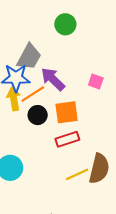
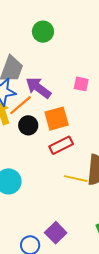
yellow line: (77, 174) -> (76, 179), turned 45

